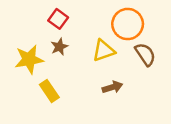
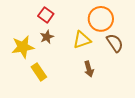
brown arrow: (112, 87) -> (89, 69), turned 91

